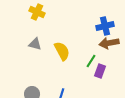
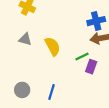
green line: (91, 61) -> (82, 57), turned 32

